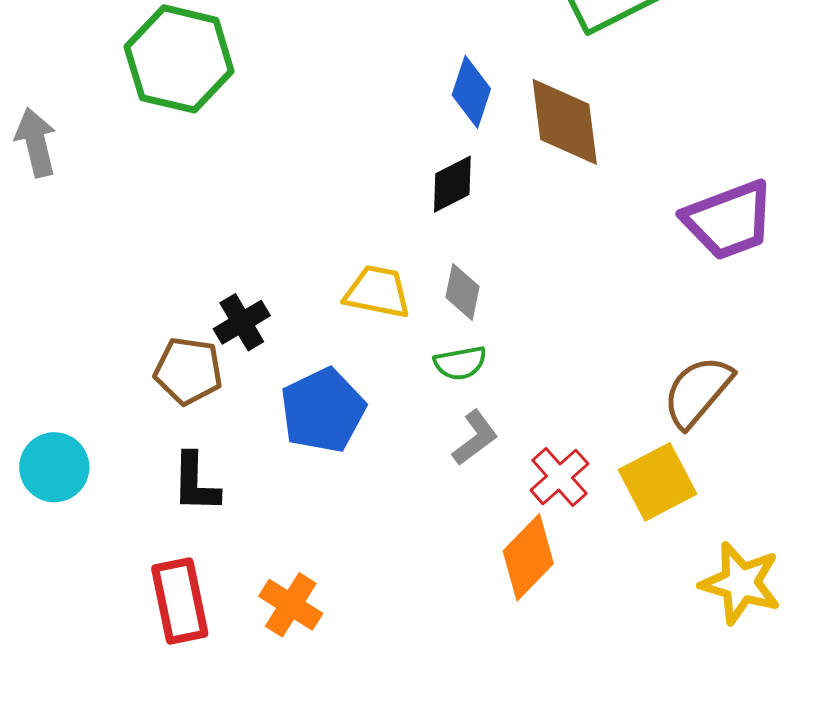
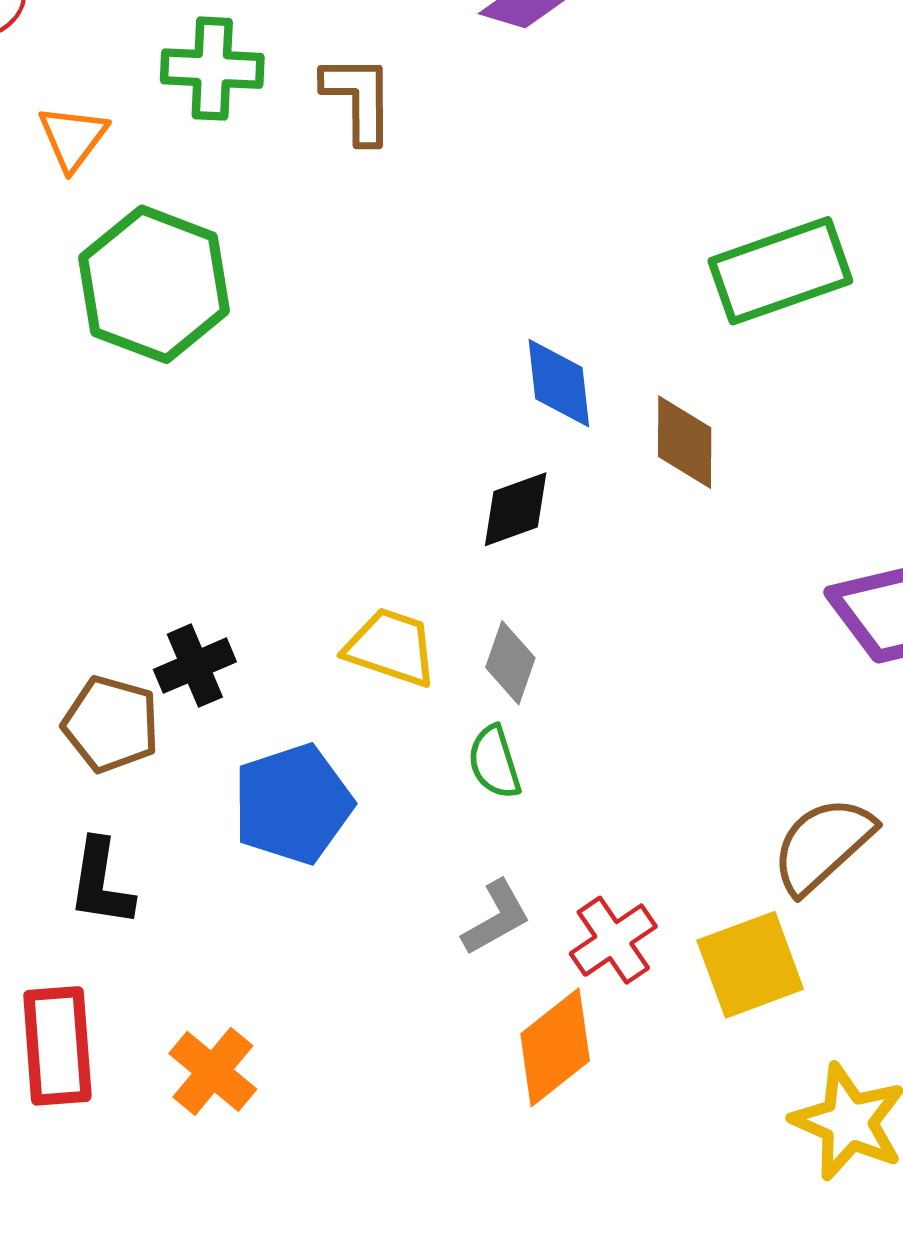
blue diamond: (471, 92) -> (559, 383), turned -32
brown diamond: (565, 122) -> (685, 442), size x0.7
green semicircle: (460, 363) -> (494, 762), turned 76
gray L-shape: (475, 438) -> (496, 918), moved

